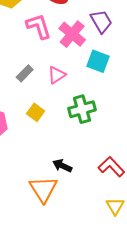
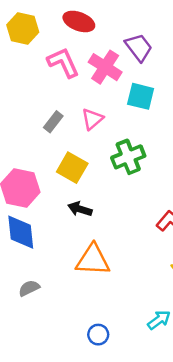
yellow square: (36, 112) -> (72, 168), size x1.4
black arrow: (62, 166) -> (80, 209), moved
orange triangle: (43, 189) -> (93, 260), turned -48

